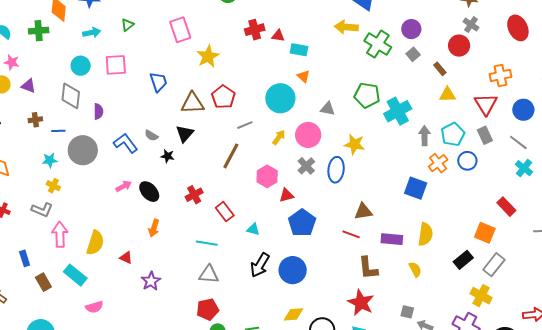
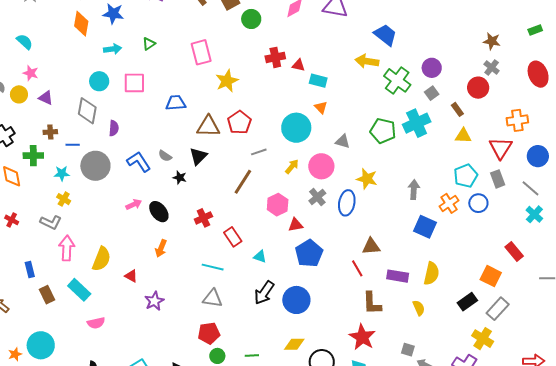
green cross: (39, 31) -> (33, 156), moved
blue trapezoid: (158, 82) -> (176, 103), turned -80
cyan cross: (398, 111) -> (417, 123), moved
gray arrow: (425, 136) -> (414, 190), moved
red line: (351, 234) -> (357, 268), turned 36

